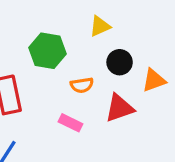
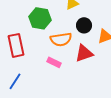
orange semicircle: (82, 85) -> (61, 39), size x1.5

